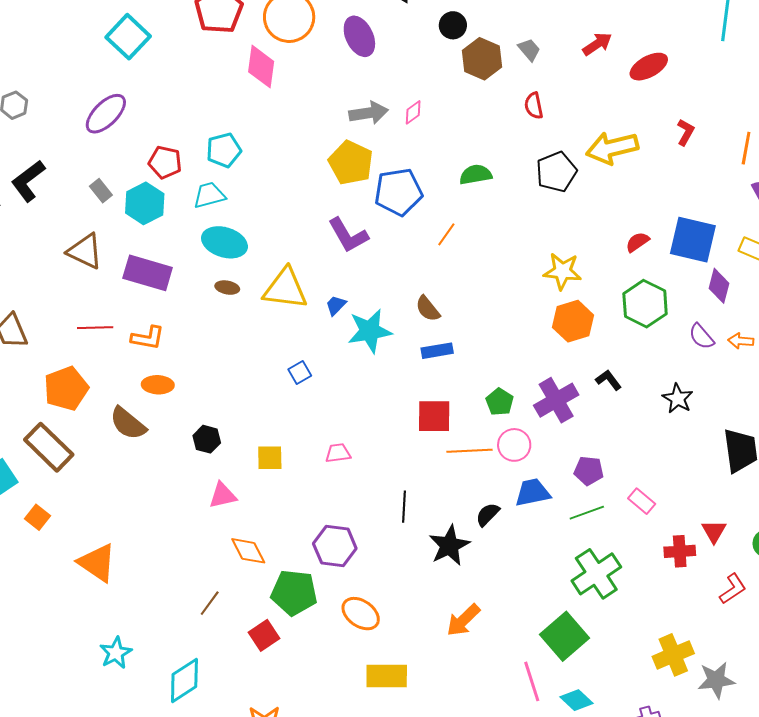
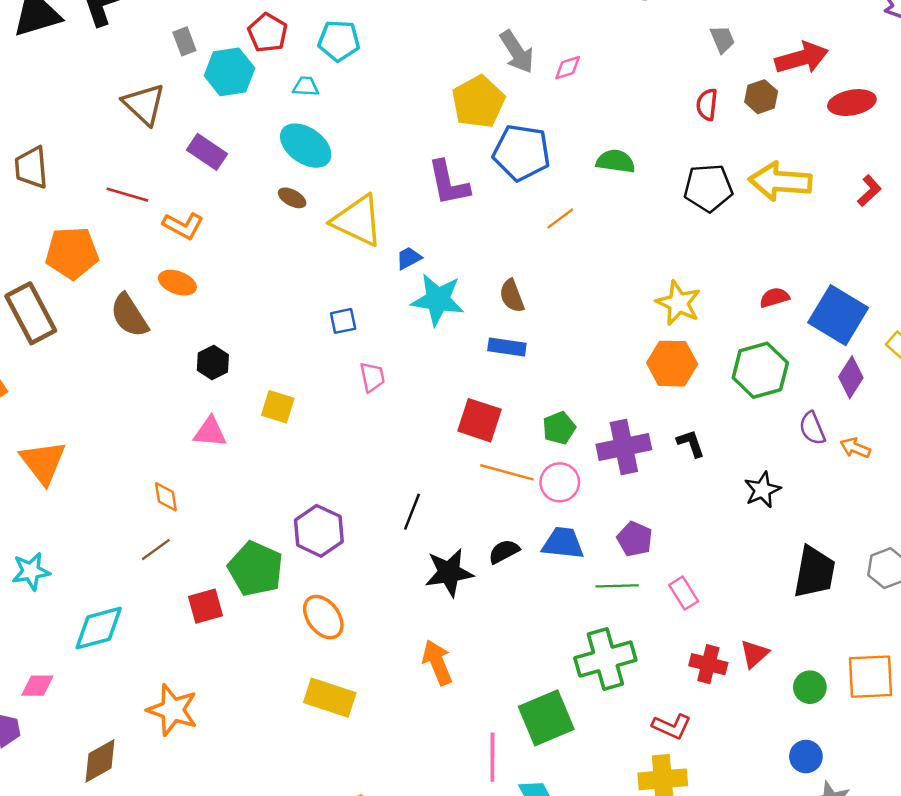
red arrow: (597, 44) -> (802, 58), size x1.4
brown hexagon: (482, 59) -> (761, 97), moved, size x0.7
gray arrow: (369, 113) -> (517, 52), turned 48
cyan trapezoid: (209, 195) -> (306, 87), size x0.7
purple rectangle: (148, 273) -> (207, 152), size x0.7
pink trapezoid: (338, 453) -> (372, 377), moved, turned 68
orange diamond: (248, 551) -> (166, 497), moved, size x0.7
red L-shape: (733, 589) -> (672, 726), moved, turned 40
orange arrow: (463, 620) -> (437, 662), turned 93

